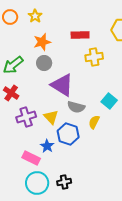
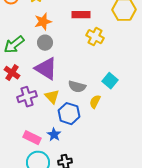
yellow cross: (94, 57) -> (95, 37), turned 36
purple triangle: (62, 85) -> (46, 69), moved
blue star: (47, 146) -> (54, 135), moved

